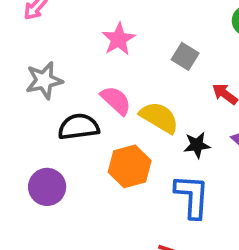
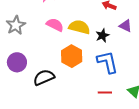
black semicircle: (79, 127) -> (44, 77), moved
purple circle: (47, 187) -> (17, 62), moved

